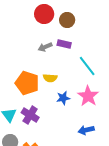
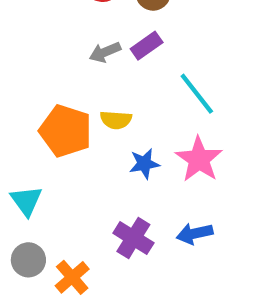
purple rectangle: (64, 44) -> (147, 46), turned -48
purple cross: (30, 115) -> (133, 238), moved

